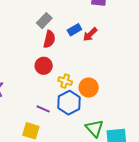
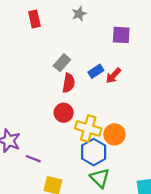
yellow cross: (65, 81) -> (88, 128), size x1.6
purple line: (43, 109) -> (33, 159), moved
green triangle: (94, 128) -> (100, 178), moved

